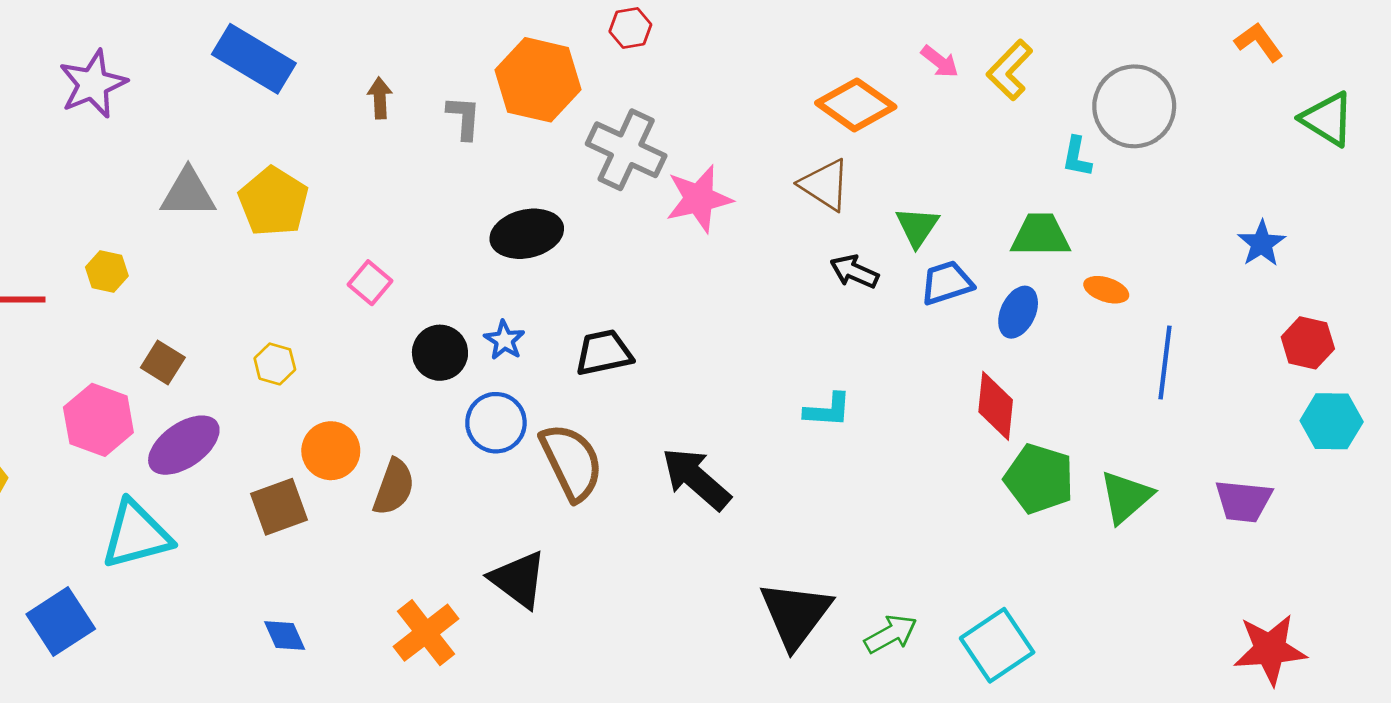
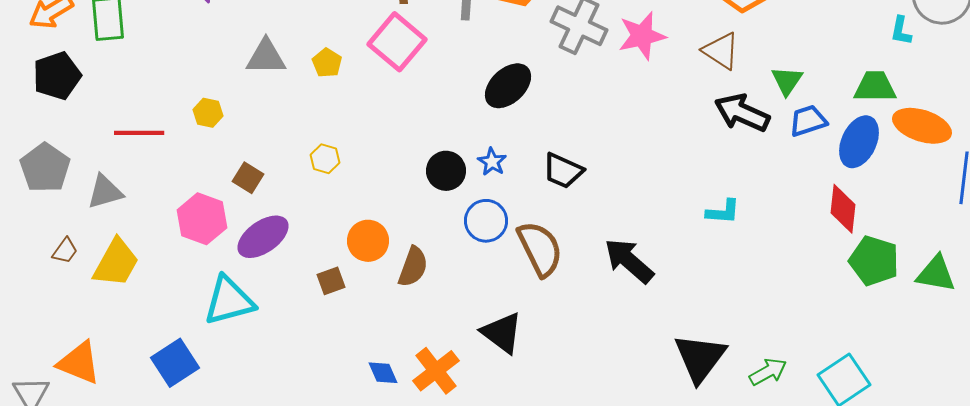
pink star: (699, 199) -> (642, 36), moved
yellow pentagon: (273, 202) -> (327, 63), size x0.6
black ellipse: (527, 234) -> (508, 86), turned -30
black arrow: (854, 272) -> (742, 113), size x1.6
pink square: (370, 283) -> (397, 42), moved, size x1.8
orange ellipse: (1106, 290) -> (922, 126), size x1.8
blue ellipse: (1018, 312) -> (859, 142), size x1.4
black trapezoid: (604, 353) -> (563, 171), turned -144
yellow hexagon: (275, 364) -> (325, 159), moved
green triangle: (1126, 497) -> (936, 274), turned 51
brown square: (279, 507) -> (331, 281), size x0.7
blue diamond: (285, 635) -> (383, 373), moved

